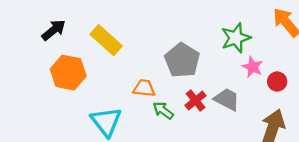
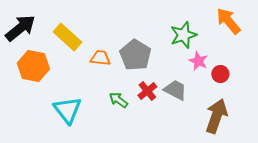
black arrow: (54, 30) -> (20, 28), size x1.4
orange trapezoid: (144, 88) -> (100, 58), moved

